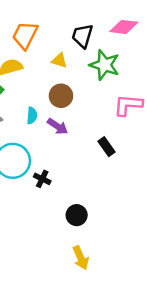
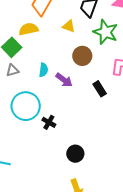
brown circle: (61, 96) -> (82, 56), moved
black rectangle: (107, 147) -> (100, 89), moved

